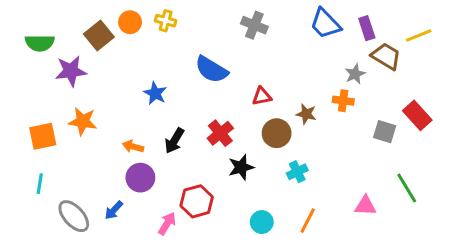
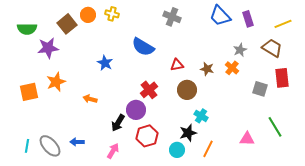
brown trapezoid: (386, 56) -> (272, 48), moved
orange cross: (343, 101) -> (232, 68), turned 32
brown star: (306, 114) -> (207, 69), moved
red rectangle: (417, 115) -> (282, 78), turned 36
orange star: (83, 121) -> (56, 82), turned -30
black arrow: (174, 141) -> (118, 123), moved
black star: (241, 167) -> (188, 133), moved
cyan cross: (297, 172) -> (201, 116), turned -32
purple circle: (140, 178) -> (136, 110), moved
cyan line: (40, 184) -> (27, 146), moved
red hexagon: (197, 201) -> (147, 136), moved
blue arrow: (114, 210) -> (77, 142), turned 48

